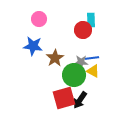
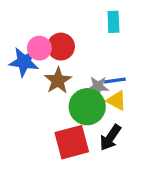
pink circle: (39, 19) -> (39, 48), moved
red circle: (83, 30) -> (61, 47), moved
black arrow: (80, 100) -> (110, 138), moved

